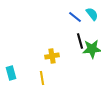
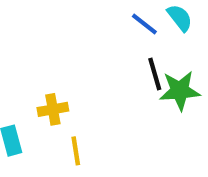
yellow cross: (52, 56) -> (53, 109), moved

